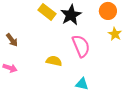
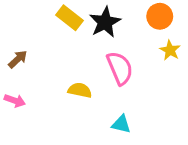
brown arrow: (12, 40) -> (18, 59), turned -96

